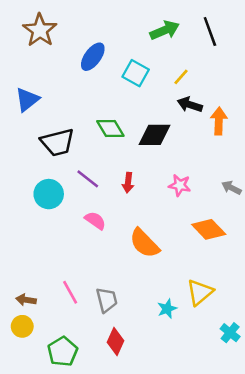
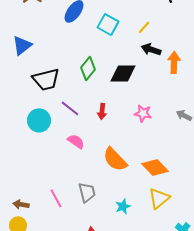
green diamond: (110, 129) -> (88, 68), turned 70
orange diamond: (209, 229) -> (155, 167), moved
gray trapezoid: (107, 300) -> (87, 192), moved
cyan star: (167, 309) -> (123, 206), moved

